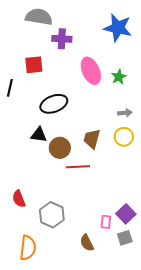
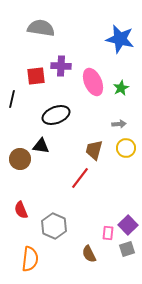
purple cross: (62, 39) -> (61, 66), moved
gray arrow: (125, 113) -> (119, 124), moved
brown circle: (60, 148) -> (20, 159), moved
red line: (78, 167) -> (80, 178), turned -50

